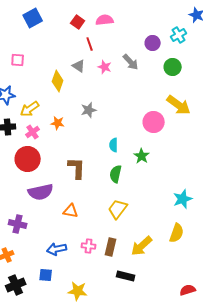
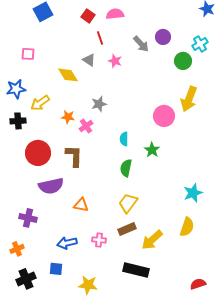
cyan cross: (179, 35) -> (200, 44), moved
gray arrow: (131, 62) -> (141, 44), moved
yellow diamond: (58, 81) -> (68, 75), turned -50
yellow arrow: (179, 105) -> (189, 99), turned 75
pink cross: (33, 132) -> (86, 126), moved
brown L-shape: (77, 168) -> (74, 156), moved
brown rectangle: (111, 247) -> (127, 229), moved, turned 54
black rectangle: (126, 276) -> (136, 270), size x1.4

